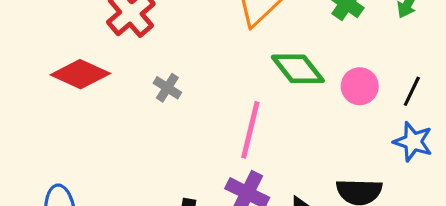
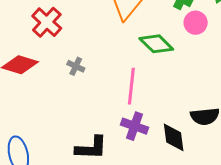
pink circle: (360, 86) -> (196, 23), moved

